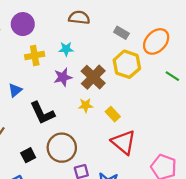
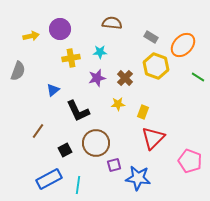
brown cross: (93, 77) -> (125, 78), size x0.7
yellow rectangle: (113, 114) -> (143, 112), turned 64
red triangle: (124, 142) -> (153, 138), turned 35

